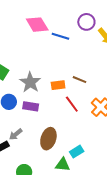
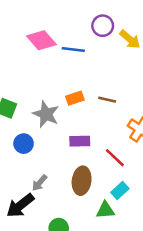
orange rectangle: (58, 85) -> (75, 98), moved
red line: (72, 104) -> (115, 158), moved
purple rectangle: (31, 106) -> (80, 141), moved

